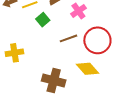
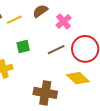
green square: (43, 20) -> (23, 46), moved, turned 32

